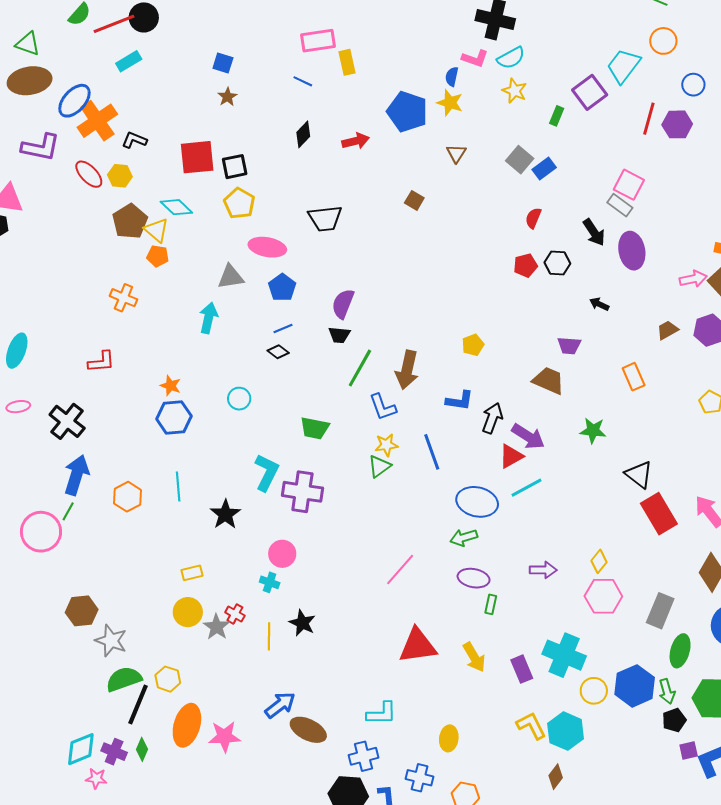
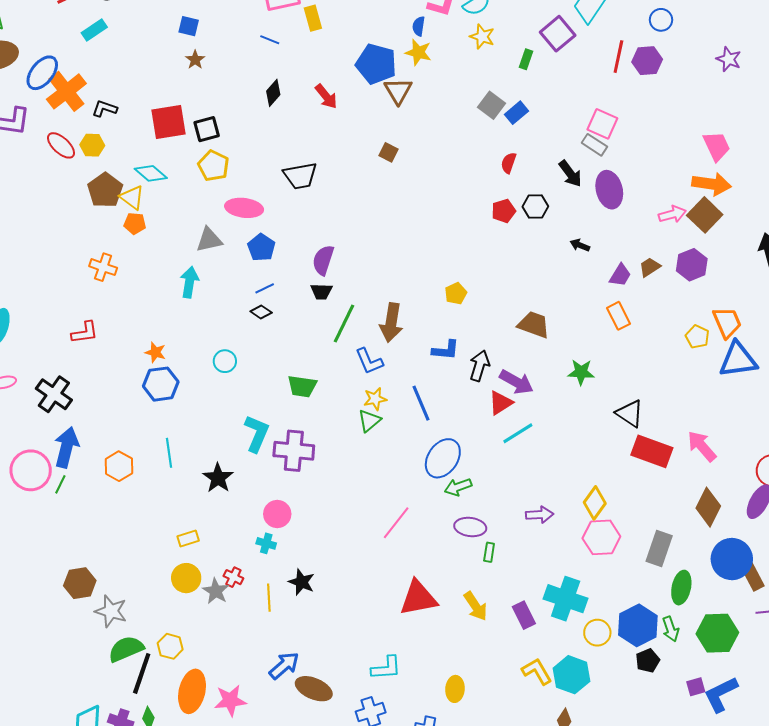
red arrow: (356, 141) -> (326, 96), turned 68
brown triangle: (456, 153) -> (398, 91), moved, size x1.4
purple trapezoid: (569, 346) -> (620, 275), moved, turned -60
blue ellipse: (477, 502) -> (443, 458), moved, turned -66
red rectangle: (659, 514) -> (652, 451), turned -36
pink circle: (41, 532) -> (31, 470), moved
yellow diamond: (599, 561) -> (595, 503), size x1.4
black pentagon: (674, 720) -> (648, 661), moved

